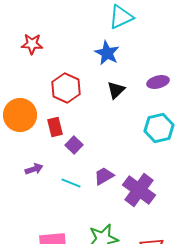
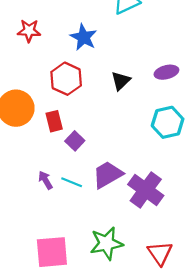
blue star: (107, 53) -> (84, 37), moved
purple arrow: (34, 169) -> (45, 180), moved, turned -102
purple trapezoid: (104, 176) -> (108, 175), size x1.4

